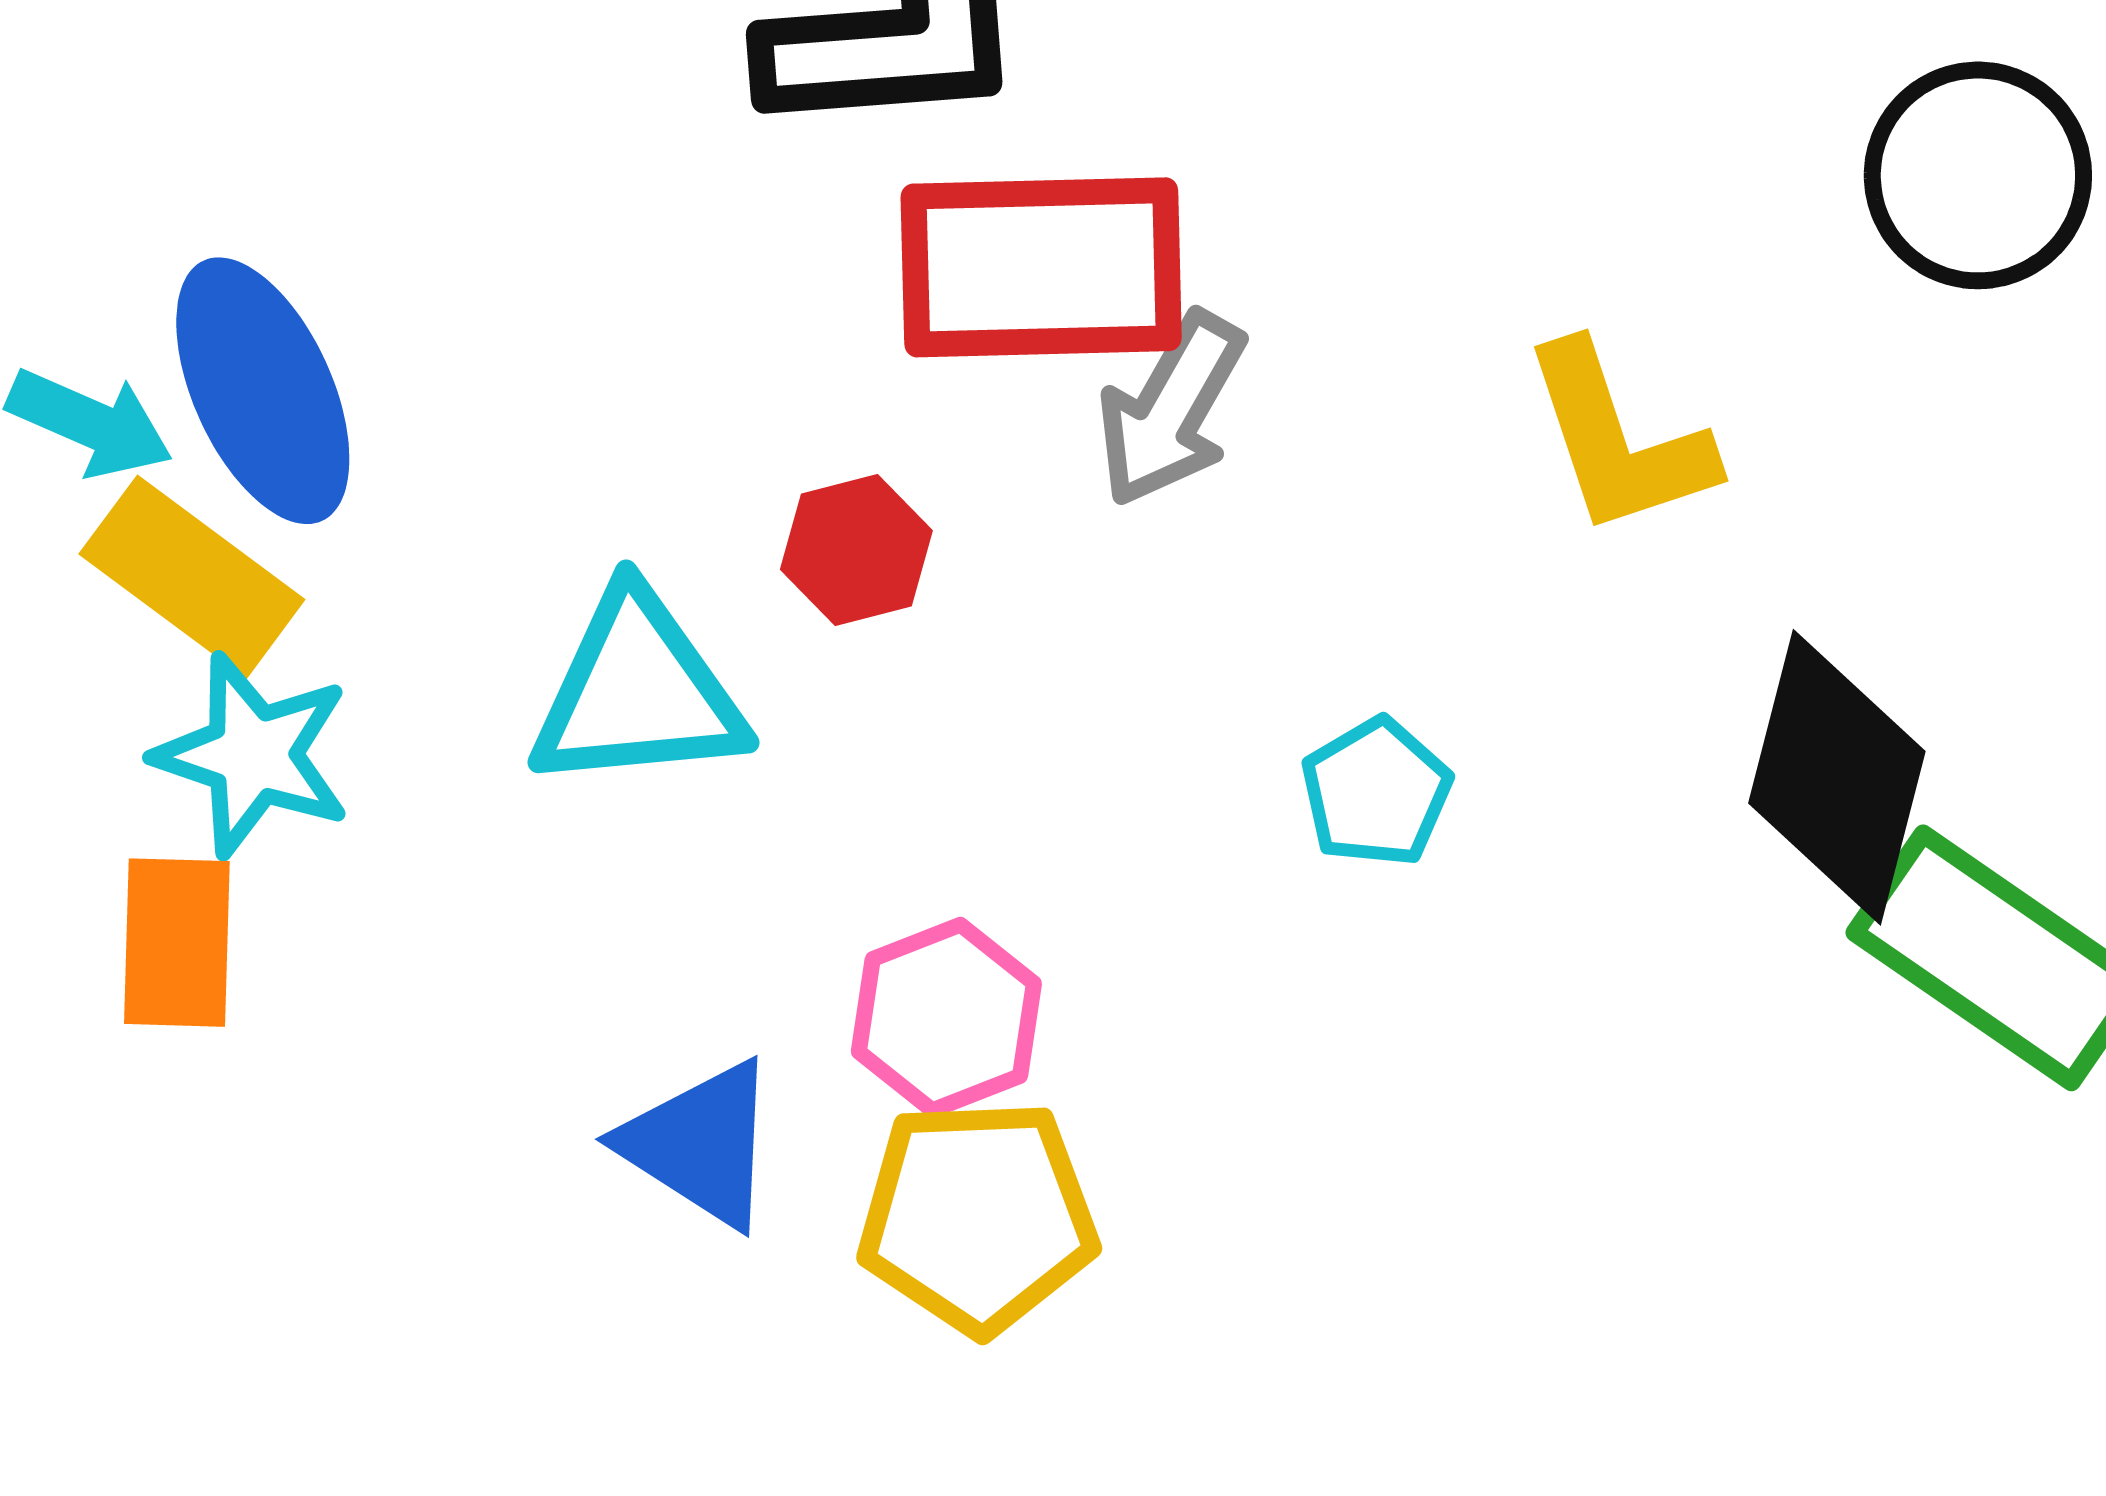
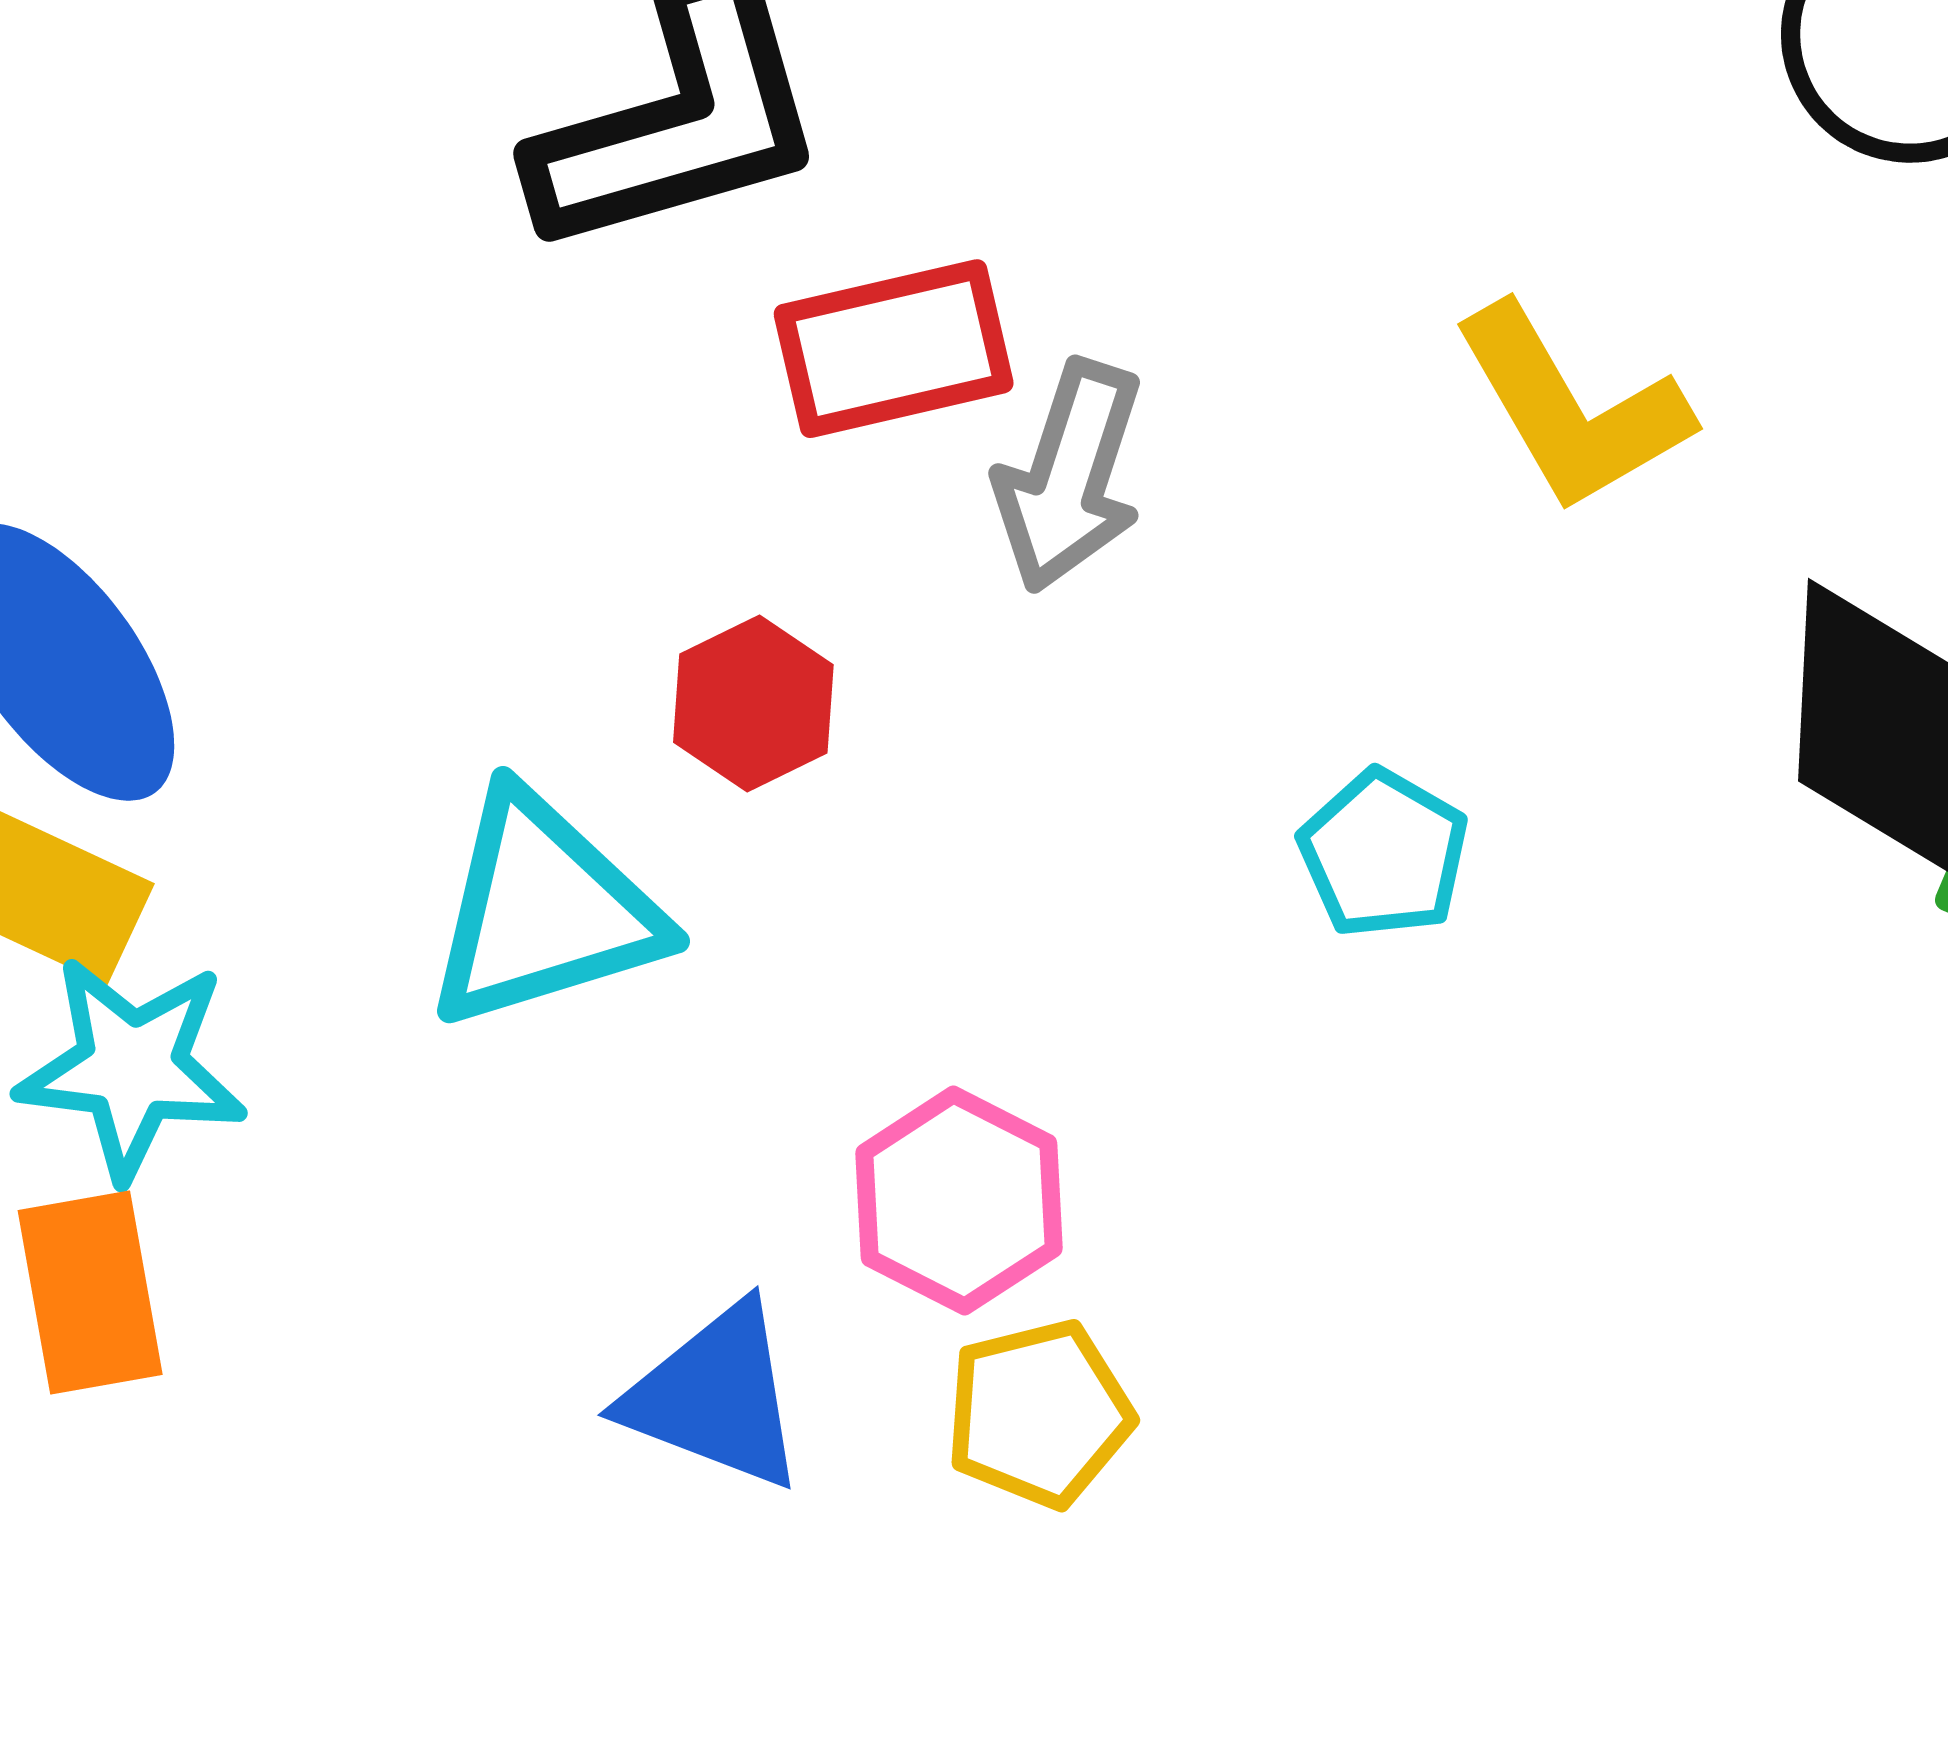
red rectangle: (1041, 267) -> (894, 349), size x0.7
yellow pentagon: (978, 1216) -> (1039, 1414), size x0.7

